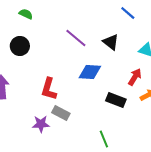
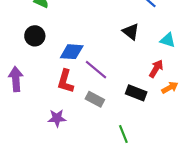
purple line: (76, 38) -> (96, 70), moved
blue diamond: (90, 72) -> (72, 52), moved
gray rectangle: (61, 113) -> (95, 99), moved

